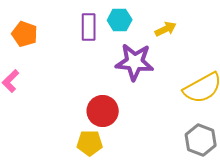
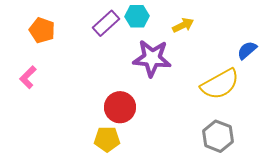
purple rectangle: (89, 27) -> (106, 23), turned 48

